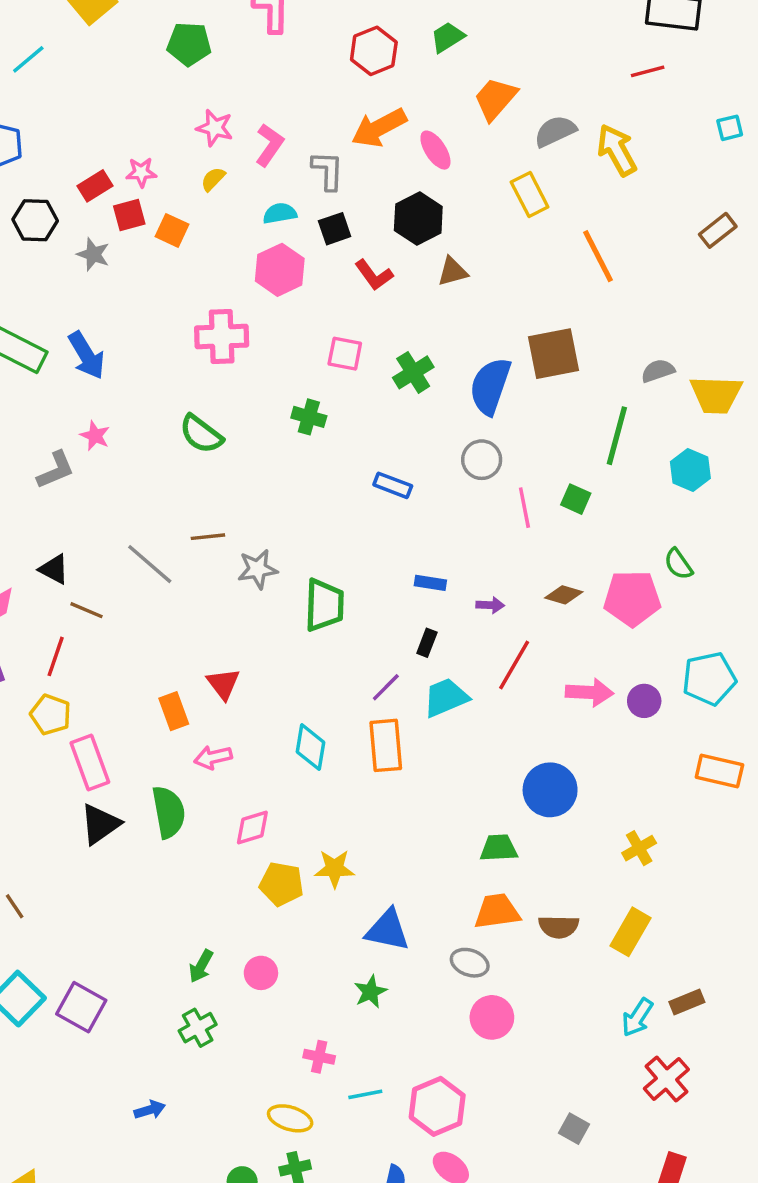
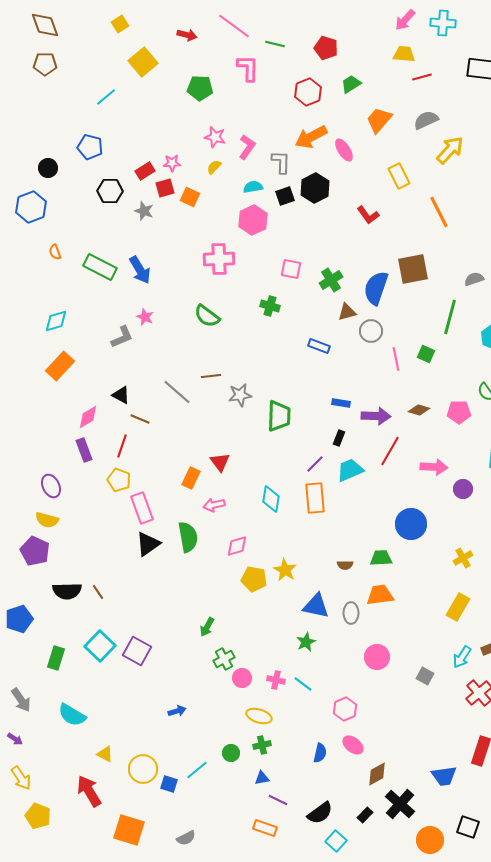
red line: (648, 71) -> (422, 77), moved
gray semicircle: (555, 131) -> (426, 120), moved
yellow arrow: (617, 150) -> (450, 150), turned 72
black hexagon: (418, 218) -> (315, 188), moved
brown triangle: (453, 271) -> (347, 312), moved
red L-shape: (374, 275) -> (368, 215), moved
pink pentagon: (632, 598) -> (459, 412), size x0.7
purple arrow: (490, 605) -> (376, 416), size x1.8
purple circle: (644, 701) -> (463, 489), moved
orange rectangle: (174, 711) -> (191, 478), turned 45
yellow star: (335, 869) -> (285, 570), turned 30
brown semicircle: (559, 927) -> (345, 565), moved, size x0.7
gray ellipse: (470, 963) -> (351, 613), moved, turned 70
pink circle: (261, 973) -> (242, 678), moved
green cross: (198, 1028) -> (224, 659), moved
cyan line: (365, 1094) -> (303, 684), moved, turned 48
pink hexagon: (437, 1106) -> (345, 709), size x0.7
gray square: (574, 1129) -> (425, 676), moved

